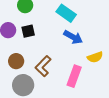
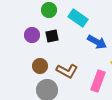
cyan rectangle: (66, 13) -> (78, 18), moved
brown L-shape: (43, 66) -> (67, 71), turned -105

